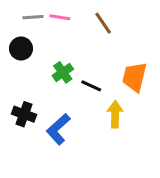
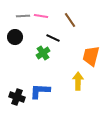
black line: (91, 86) -> (53, 38), moved
black cross: (24, 114) -> (17, 97), moved
blue L-shape: (58, 129) -> (40, 91), turned 45

